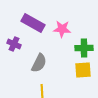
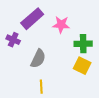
purple rectangle: (33, 23) -> (32, 19), turned -70
yellow square: (83, 70) -> (82, 66), turned 30

